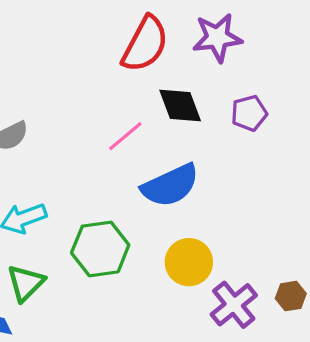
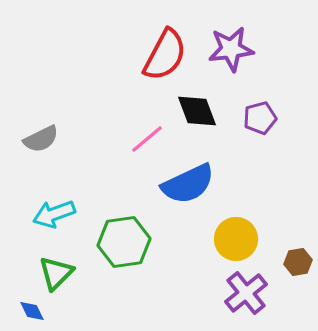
yellow circle: (189, 262) -> (236, 239), moved
brown hexagon: (291, 296) -> (298, 262), moved

